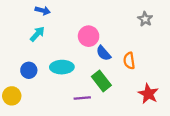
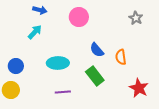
pink circle: (89, 36) -> (79, 17), moved
blue circle: (29, 70) -> (16, 66), moved
purple line: (82, 98) -> (63, 92), moved

